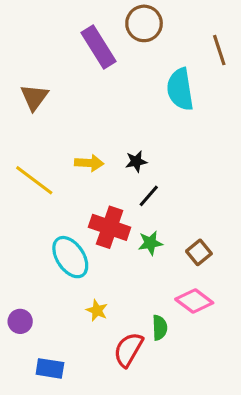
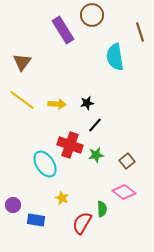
yellow line: (34, 180) -> (22, 100), moved
blue rectangle: (50, 368) -> (36, 220), moved

